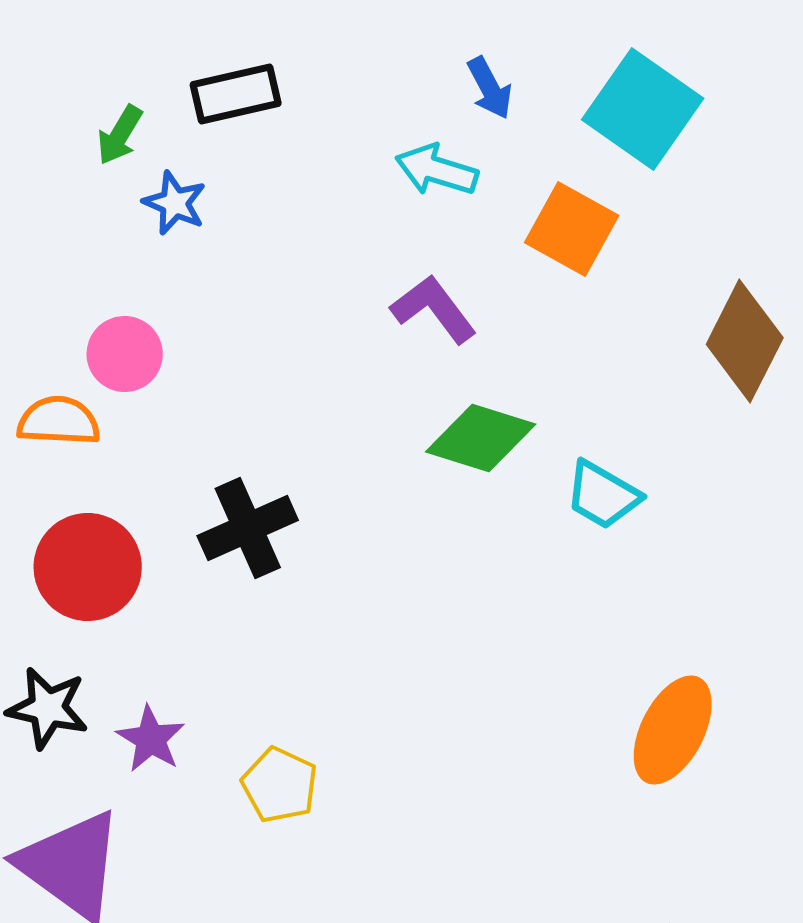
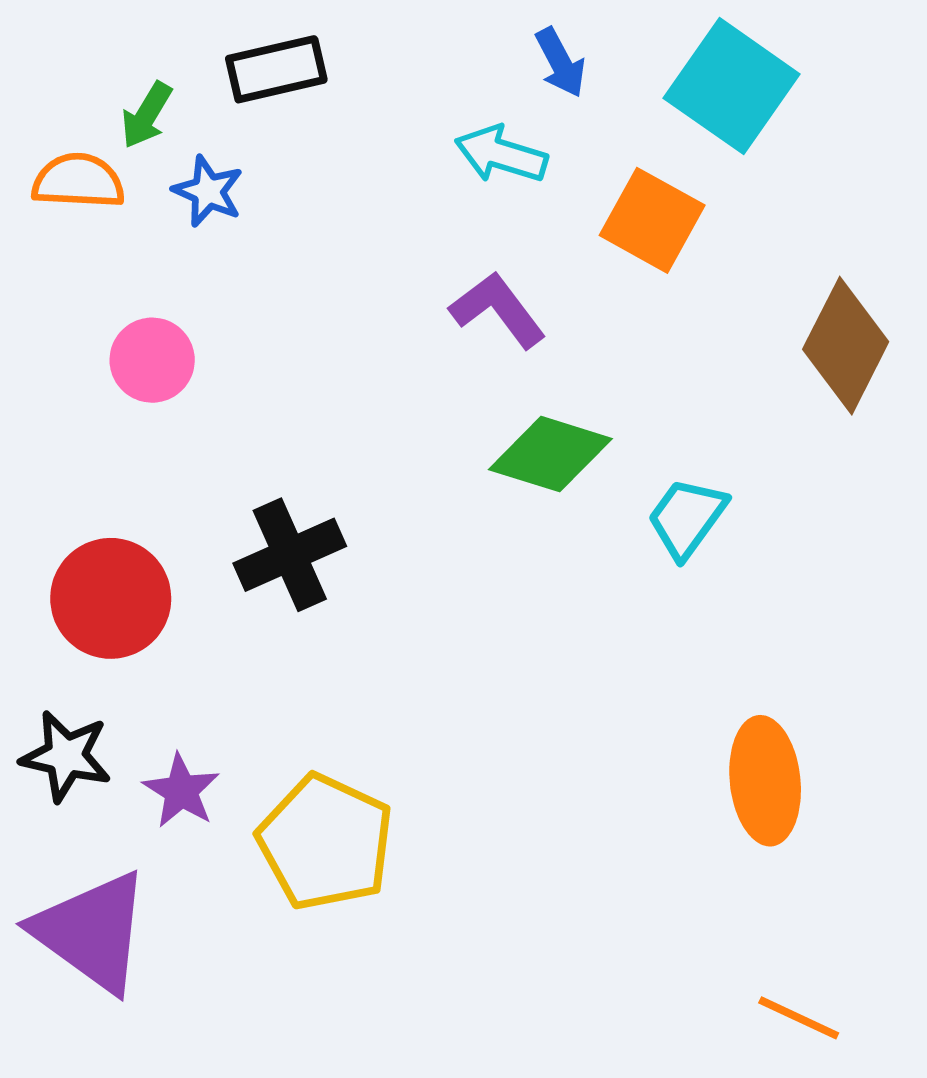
orange semicircle: (59, 421) -> (78, 181), moved
cyan trapezoid: (603, 495) -> (687, 518), turned 96
orange ellipse: (673, 730) -> (765, 781), turned -33
yellow pentagon: (280, 785) -> (326, 842), size x1.6

